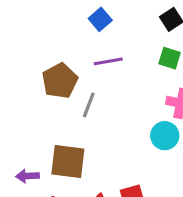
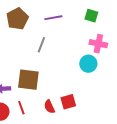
brown pentagon: (60, 81) -> (17, 19), moved

